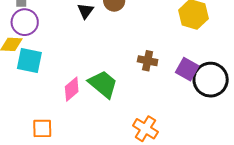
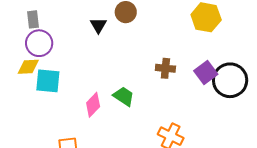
purple square: (187, 69) -> (206, 72), turned 30
green trapezoid: (103, 84) -> (124, 96), size x0.7

